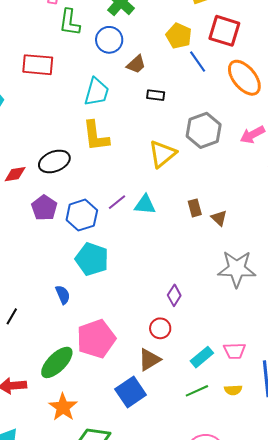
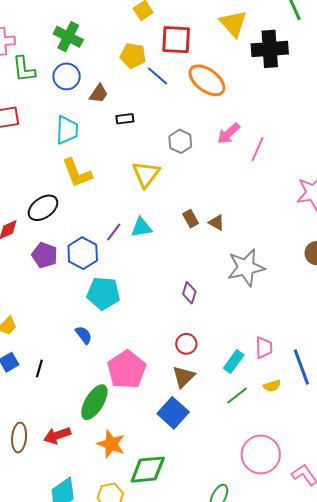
gray hexagon: (204, 130) -> (180, 141), size x0.7
purple diamond: (174, 295) -> (189, 293), moved
pink trapezoid: (235, 351) -> (264, 348), turned -75

